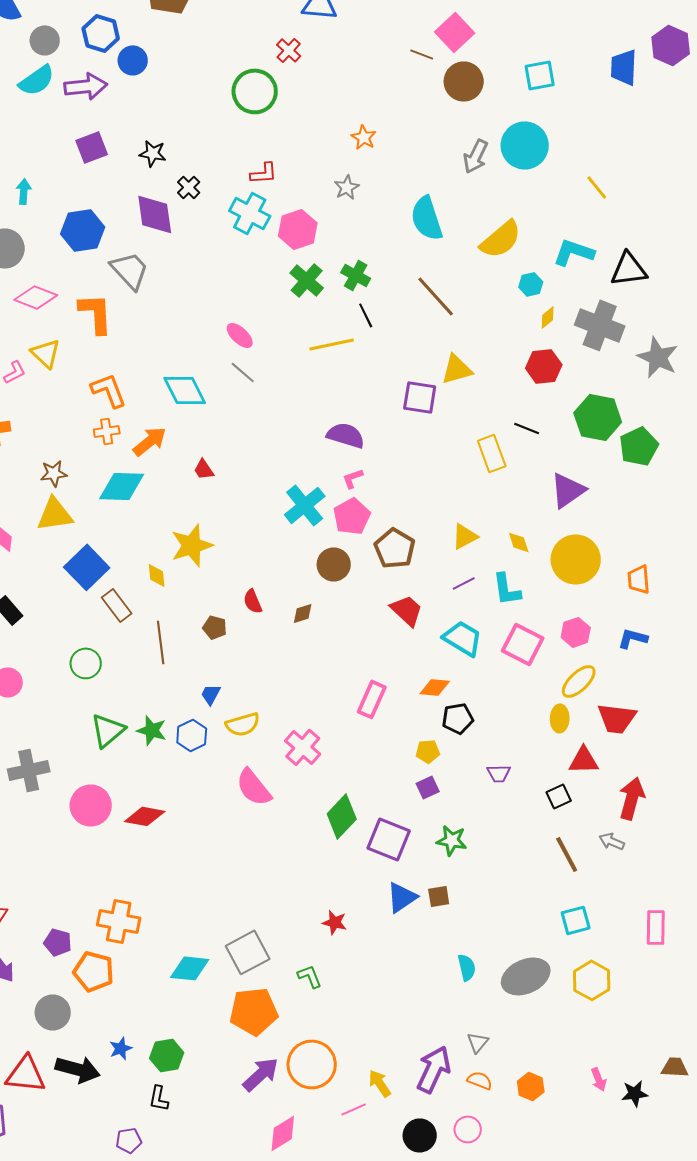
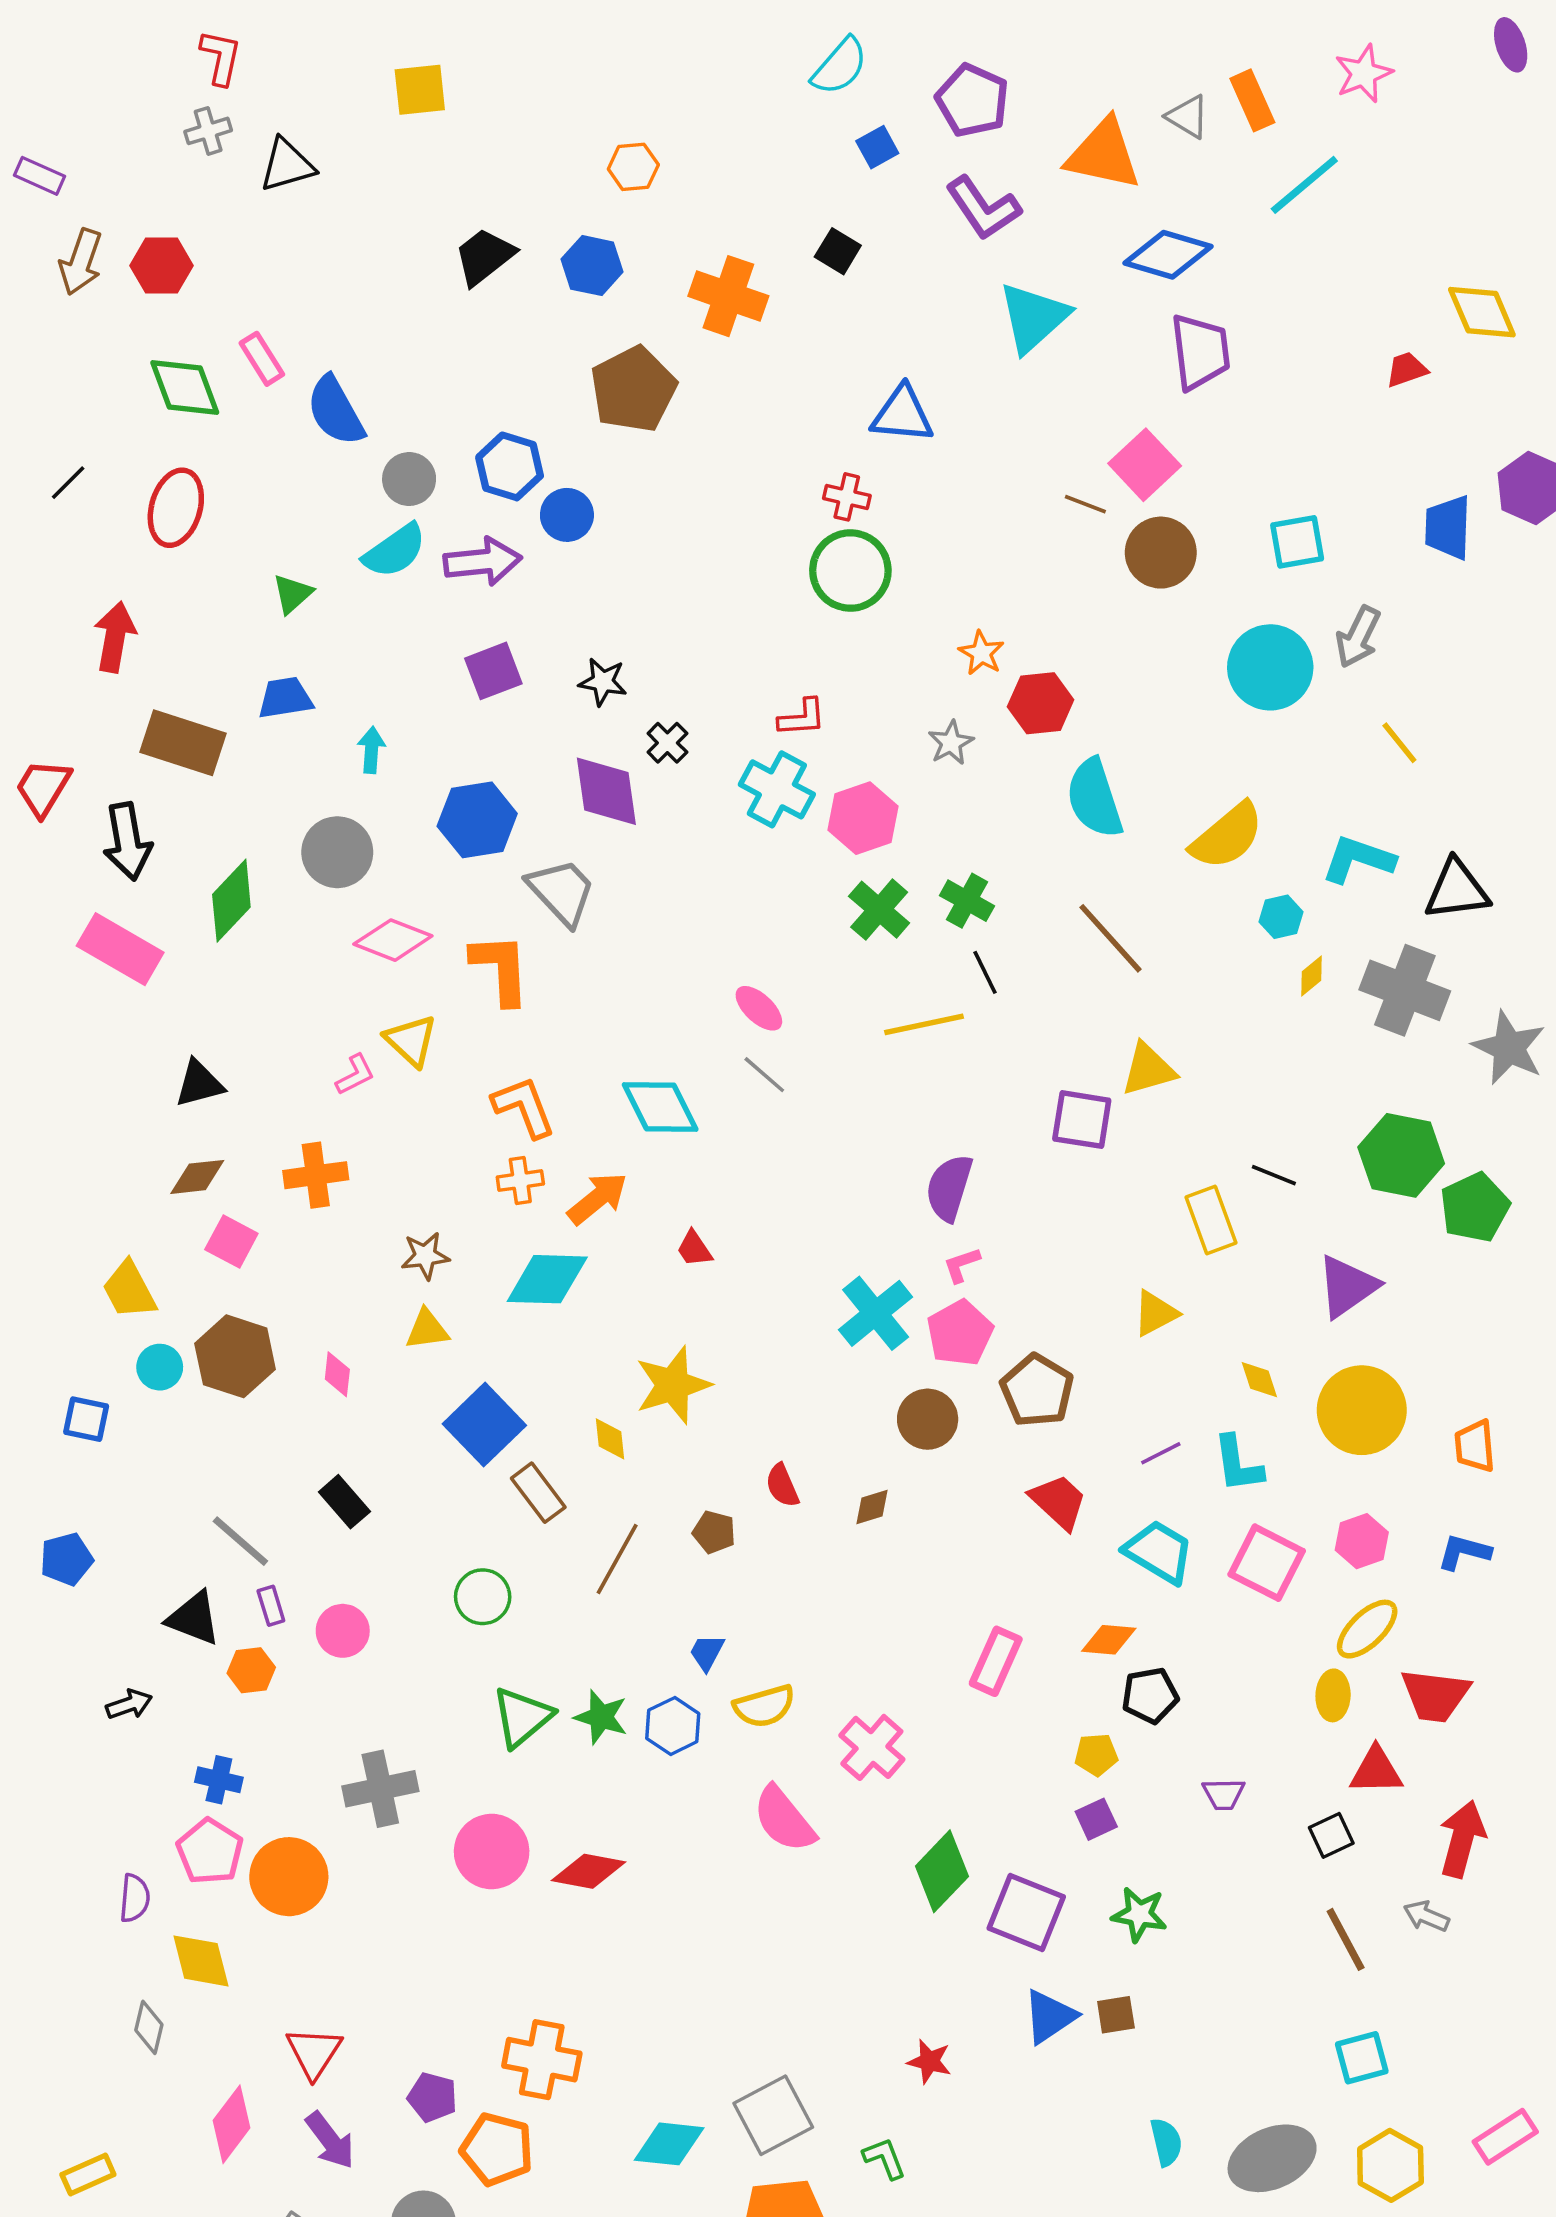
red cross: (289, 50) -> (847, 497), turned -30
green circle: (255, 91) -> (850, 571), moved
gray arrow: (476, 156) -> (1358, 637), moved
red hexagon: (544, 366) -> (1041, 703), moved
purple semicircle: (346, 435) -> (949, 1188), turned -90
yellow triangle: (55, 514) -> (427, 1329), size x0.7
yellow triangle: (465, 536) -> (1155, 1313), moved
brown line: (161, 642) -> (617, 1559), turned 36
pink rectangle: (656, 927) -> (1505, 2137), moved, turned 56

